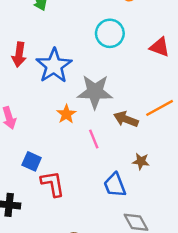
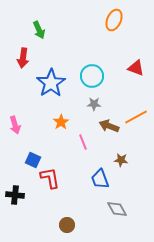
cyan circle: (110, 33) -> (92, 76), moved
red arrow: (19, 54) -> (23, 58), moved
gray star: (95, 92) -> (94, 104), moved, size x0.5

